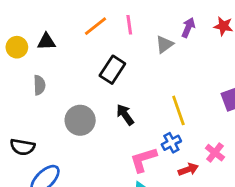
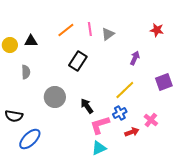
purple arrow: (188, 28) -> (135, 58), moved
gray triangle: (164, 44) -> (108, 34), moved
yellow line: (178, 110) -> (125, 90), turned 65
black arrow: (125, 115) -> (87, 106), moved

